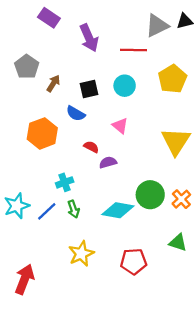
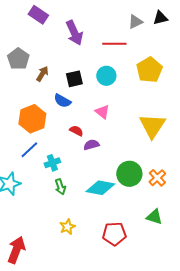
gray triangle: (157, 26) -> (135, 22), size x0.7
blue line: (47, 211) -> (29, 150), moved
yellow star: (81, 254) -> (67, 227), size x0.7

